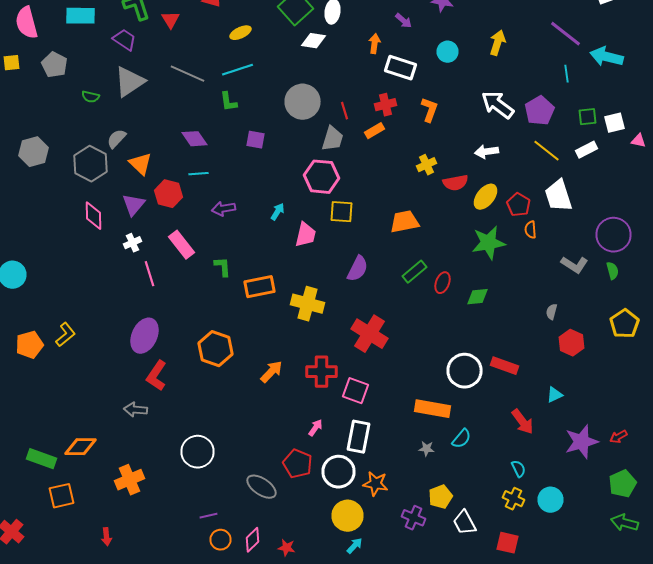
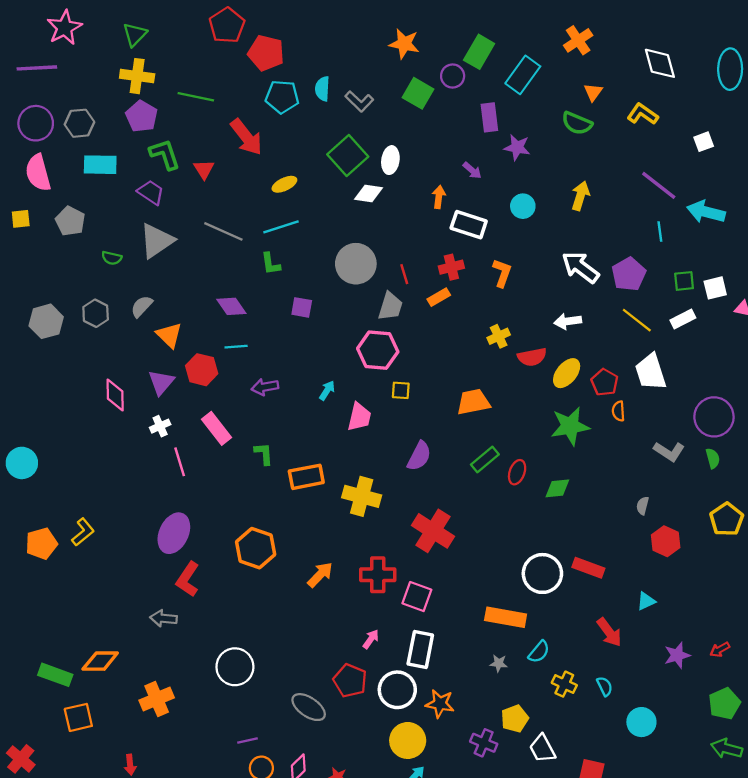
gray hexagon: (90, 164) -> (96, 313), moved, size x0.7
yellow square: (342, 212) -> (401, 390), size x0.7
purple star: (582, 442) -> (677, 655), size x0.7
yellow cross: (514, 499) -> (564, 684), moved

